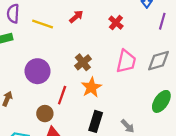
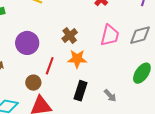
orange star: (91, 87) -> (77, 59), turned 30

